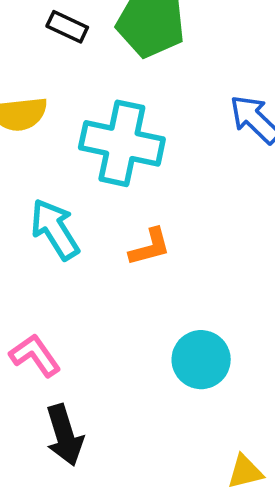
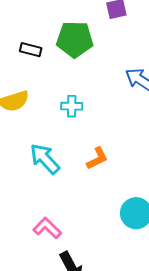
cyan cross: (122, 143) -> (72, 106), size x0.5

